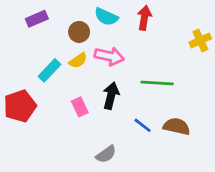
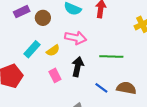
brown circle: (79, 32) -> (43, 18), moved
yellow semicircle: (78, 61) -> (53, 51), moved

